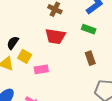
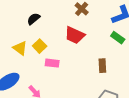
green rectangle: (89, 29) -> (118, 38), moved
black semicircle: (13, 43) -> (34, 19), moved

